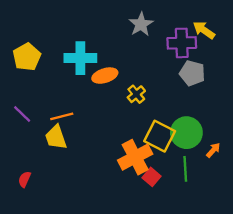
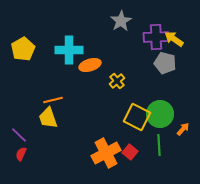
yellow arrow: (204, 30) -> (174, 39), moved
purple line: (22, 114) -> (19, 135), moved
orange cross: (135, 157) -> (106, 153), moved

